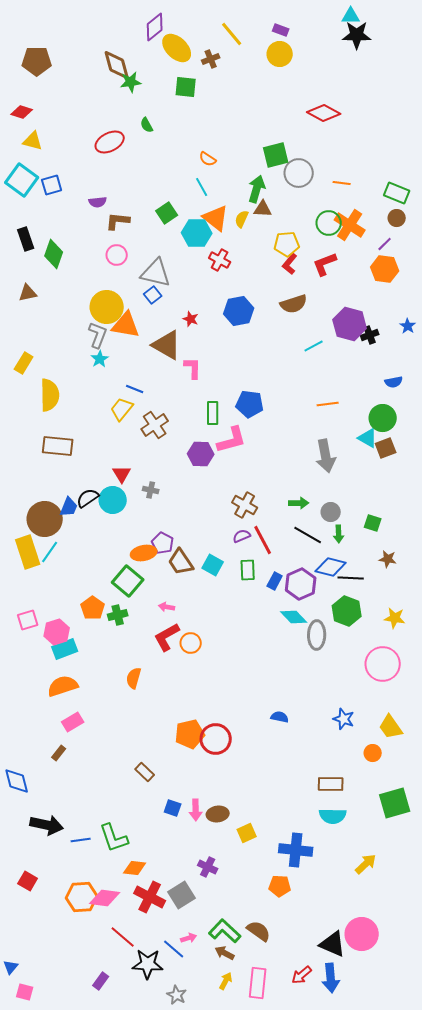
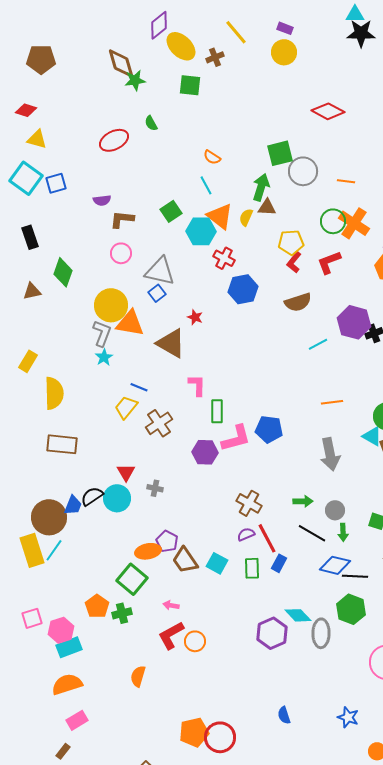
green diamond: (54, 254) -> (63, 272), moved
blue hexagon: (239, 311) -> (243, 289), moved
pink L-shape: (193, 368) -> (197, 385), moved
blue pentagon: (250, 404) -> (269, 429), moved
blue rectangle: (275, 581) -> (279, 563), moved
purple hexagon: (301, 584) -> (272, 633), moved
blue semicircle: (280, 717) -> (284, 715), turned -120

